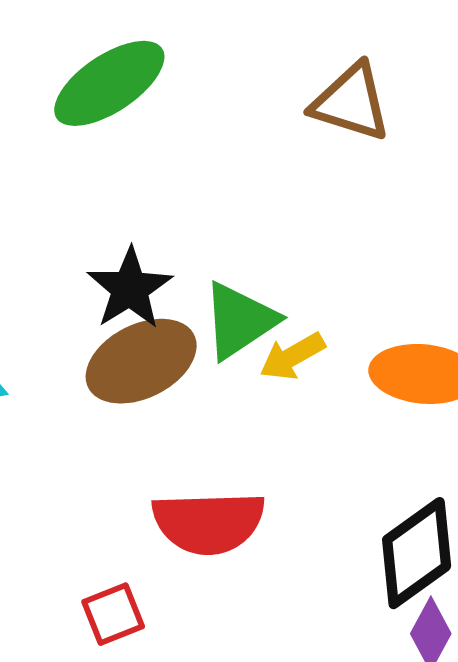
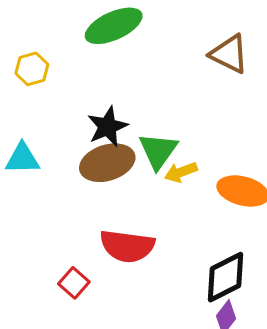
green triangle: (240, 321) -> (158, 151), turned -30
red square: (113, 614) -> (74, 283), turned -36

